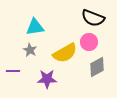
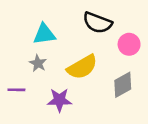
black semicircle: (93, 18) -> (97, 23), moved
pink circle: (89, 42) -> (129, 44), moved

